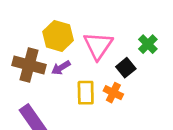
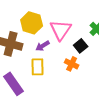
purple arrow: (61, 68) -> (43, 46), moved
yellow rectangle: (86, 93) -> (38, 67), moved

